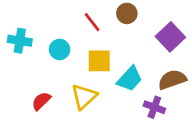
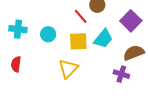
red line: (92, 22) -> (81, 16), moved
cyan trapezoid: (130, 79) -> (103, 39), moved
red semicircle: (41, 101) -> (16, 64), moved, turned -35

